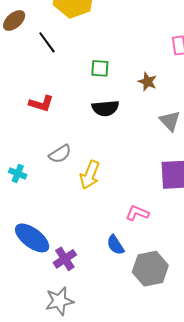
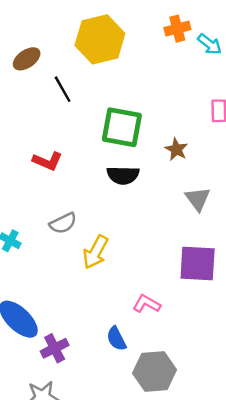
green square: (100, 68) -> (122, 127), size x1.8

